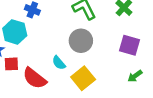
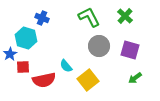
gray circle: (81, 41) -> (99, 46), moved
red semicircle: (35, 78) -> (44, 80), turned -50

